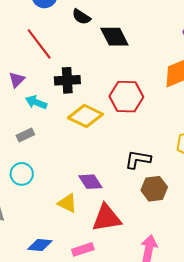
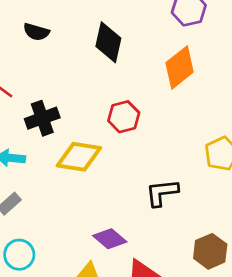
black diamond: (114, 37) -> (108, 42), moved, turned 56
red hexagon: (126, 97) -> (124, 117), size x0.7
brown hexagon: (154, 189) -> (210, 251), moved

